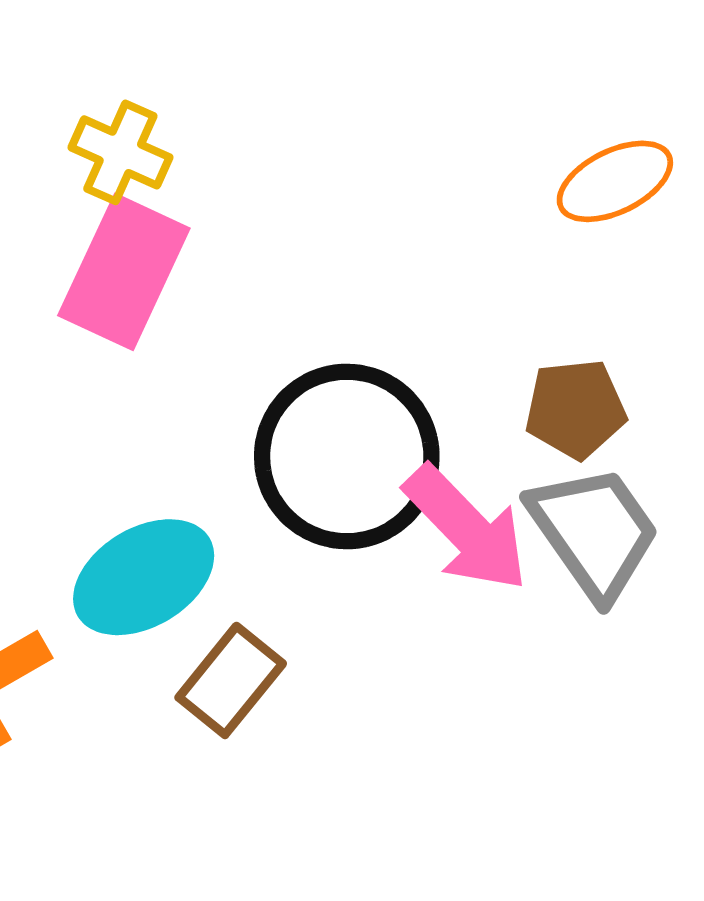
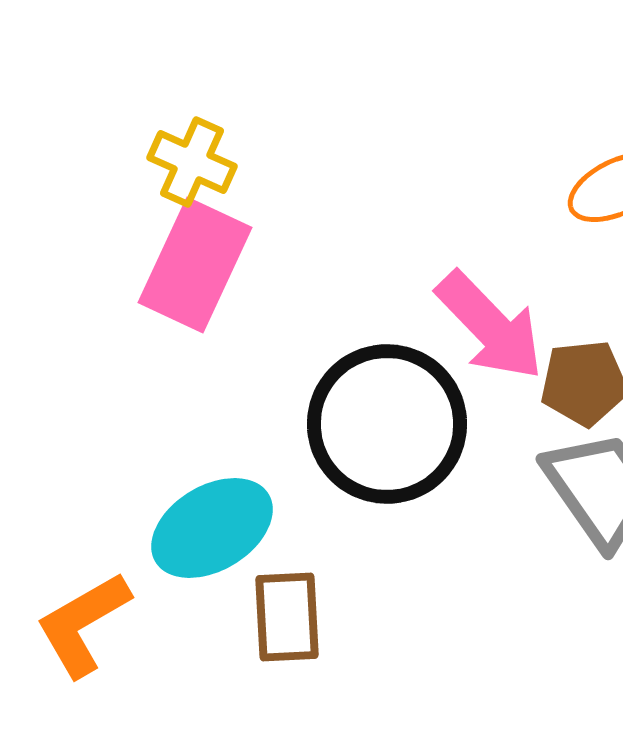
pink arrow: (466, 528) -> (490, 326), moved
brown rectangle: (231, 680) -> (287, 617), turned -42

